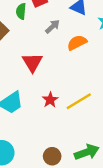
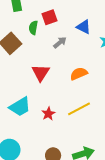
orange semicircle: (77, 43) -> (79, 74), moved
red star: (50, 100) -> (48, 114), moved

